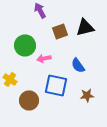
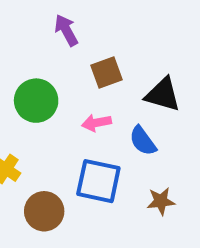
black triangle: (85, 27) -> (163, 95), moved, turned 30
pink arrow: (44, 58) -> (96, 123), moved

